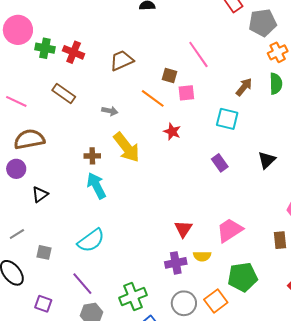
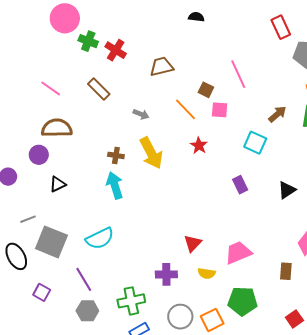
gray square: (44, 252) -> (51, 242), size x2.0
purple cross: (176, 263) -> (166, 274), moved

